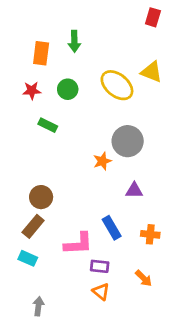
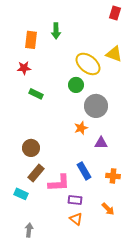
green circle: (68, 89) -> (76, 85), moved
orange star: (102, 161) -> (81, 128), moved
brown rectangle: (33, 226) -> (36, 173), moved

